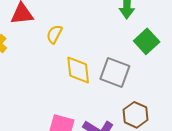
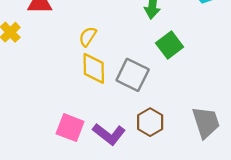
yellow semicircle: (54, 34) -> (88, 37), moved

